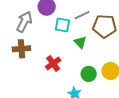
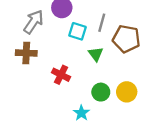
gray line: (82, 15) -> (102, 23), turned -56
red cross: (53, 63) -> (61, 75), turned -35

